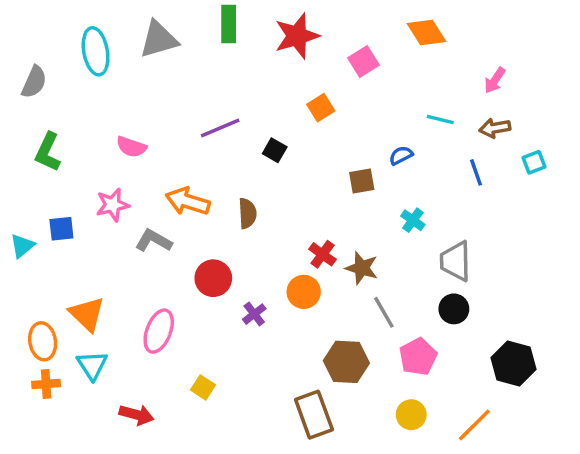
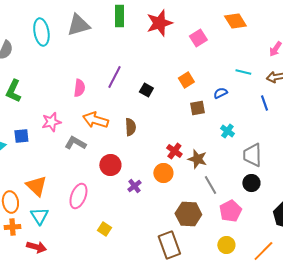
orange square: (321, 108) -> (186, 80), moved
purple line: (220, 128) -> (114, 77), turned -40
pink semicircle: (131, 147) -> (79, 88), moved, turned -102
red arrow: (136, 415) -> (36, 247), moved

